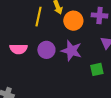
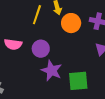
purple star: (71, 51) -> (51, 71), moved
green square: (97, 69) -> (78, 81), moved, size x1.5

